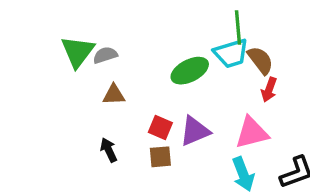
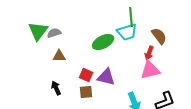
brown semicircle: (260, 60) -> (159, 36), moved
purple triangle: (195, 131) -> (106, 77), turned 36
pink triangle: (252, 133) -> (150, 70), moved

